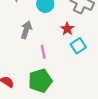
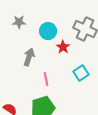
red star: (67, 29) -> (63, 47), moved

